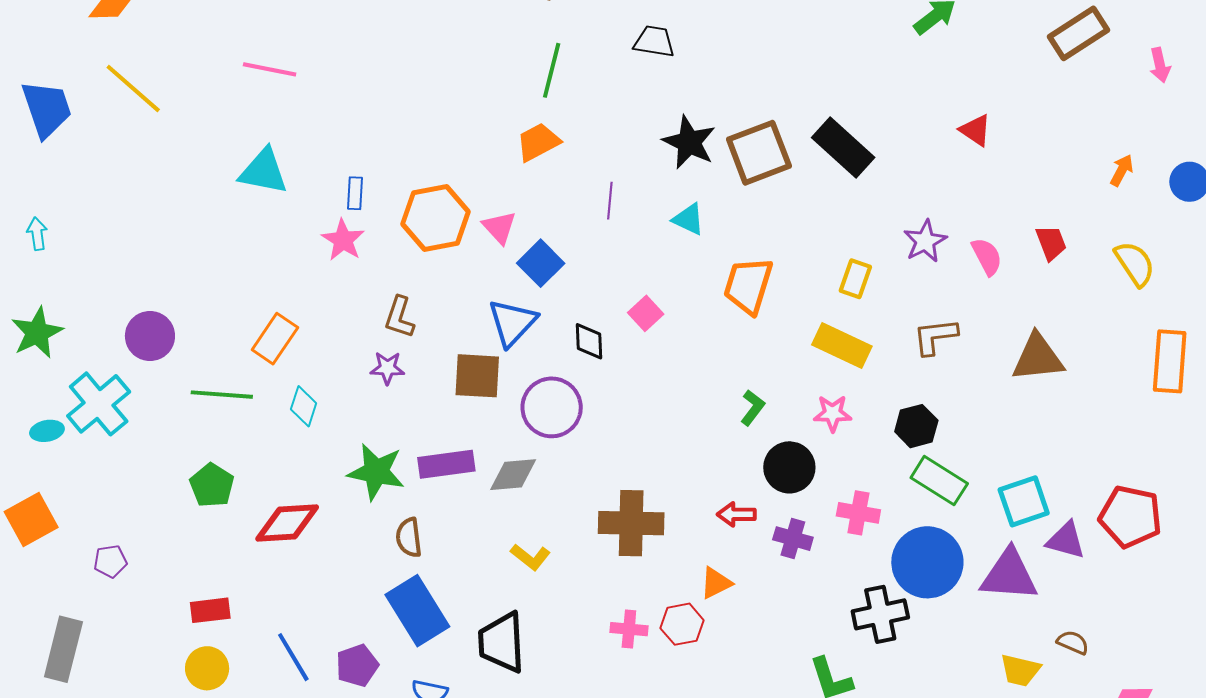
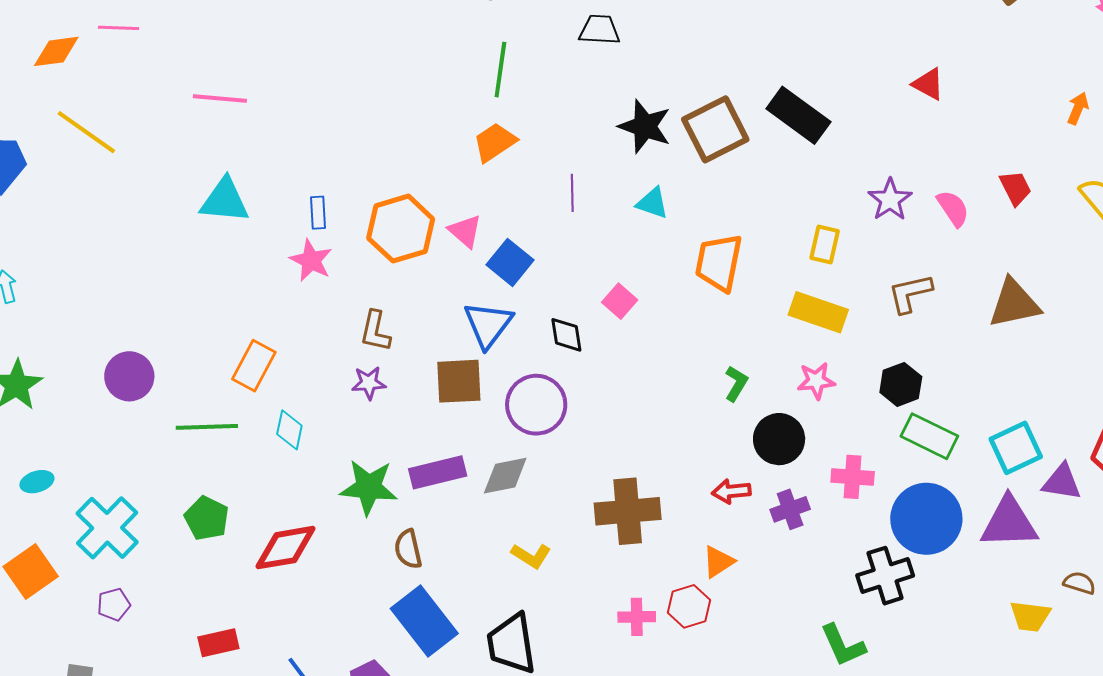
cyan cross: (99, 404) -> (107, 528), moved
purple cross: (793, 539) -> (790, 509), turned -30

